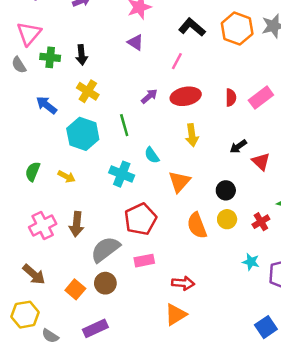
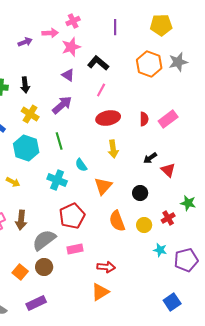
black L-shape: (192, 27) -> (98, 63), moved
purple arrow: (149, 96) -> (62, 105), moved, size x1.5
yellow circle: (227, 219) -> (144, 225), moved

